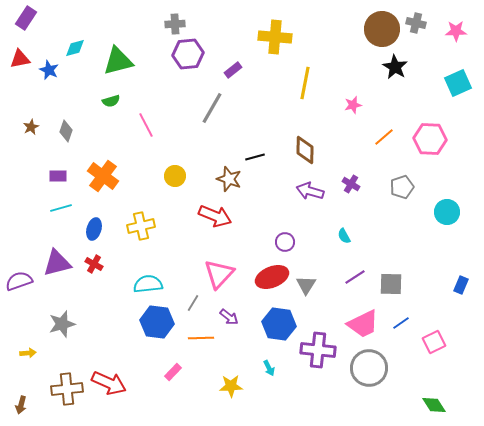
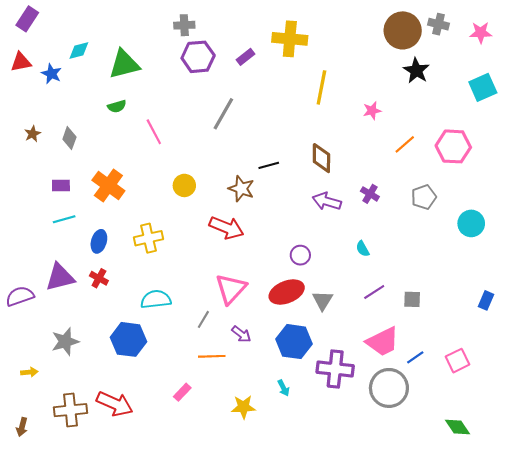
purple rectangle: (233, 70) -> (246, 57), moved
gray square: (391, 284) -> (412, 299), size x0.7
blue hexagon: (157, 322) -> (128, 339), moved
blue line: (401, 323) -> (415, 357), moved

